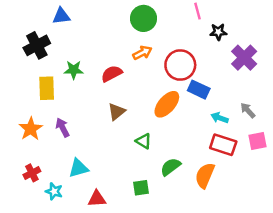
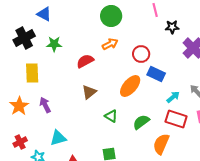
blue triangle: (61, 16) -> (44, 14), turned 35
red circle: (180, 65) -> (141, 54), size x0.7
green star: (74, 70) -> (54, 44), moved
cyan arrow: (220, 118) -> (173, 97), turned 120
green semicircle: (170, 167) -> (141, 122), moved

